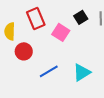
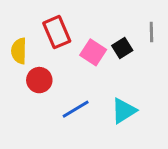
black square: (81, 17) -> (122, 48), moved

